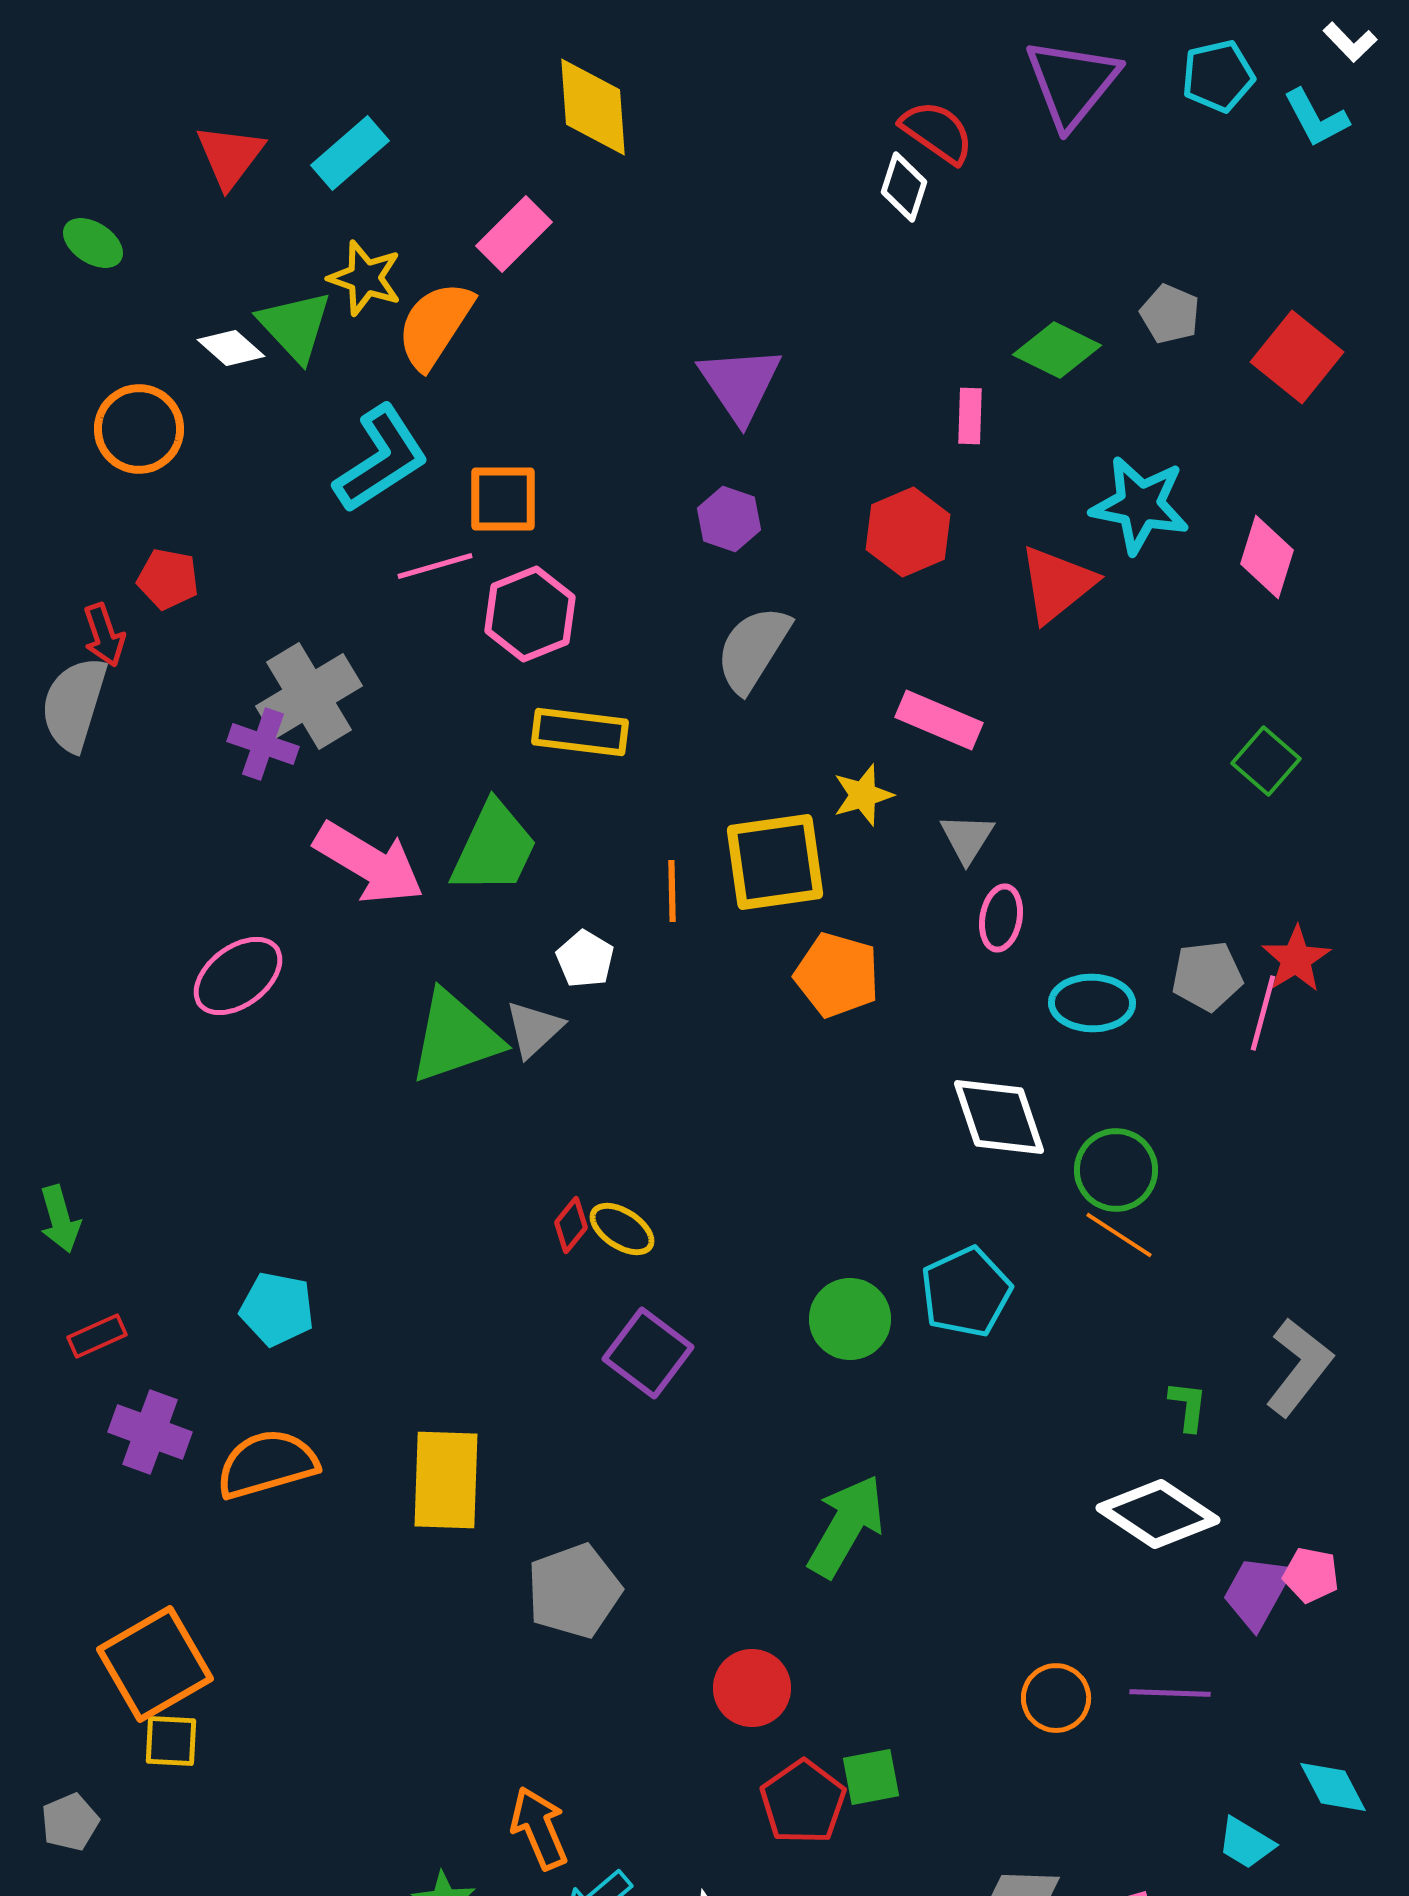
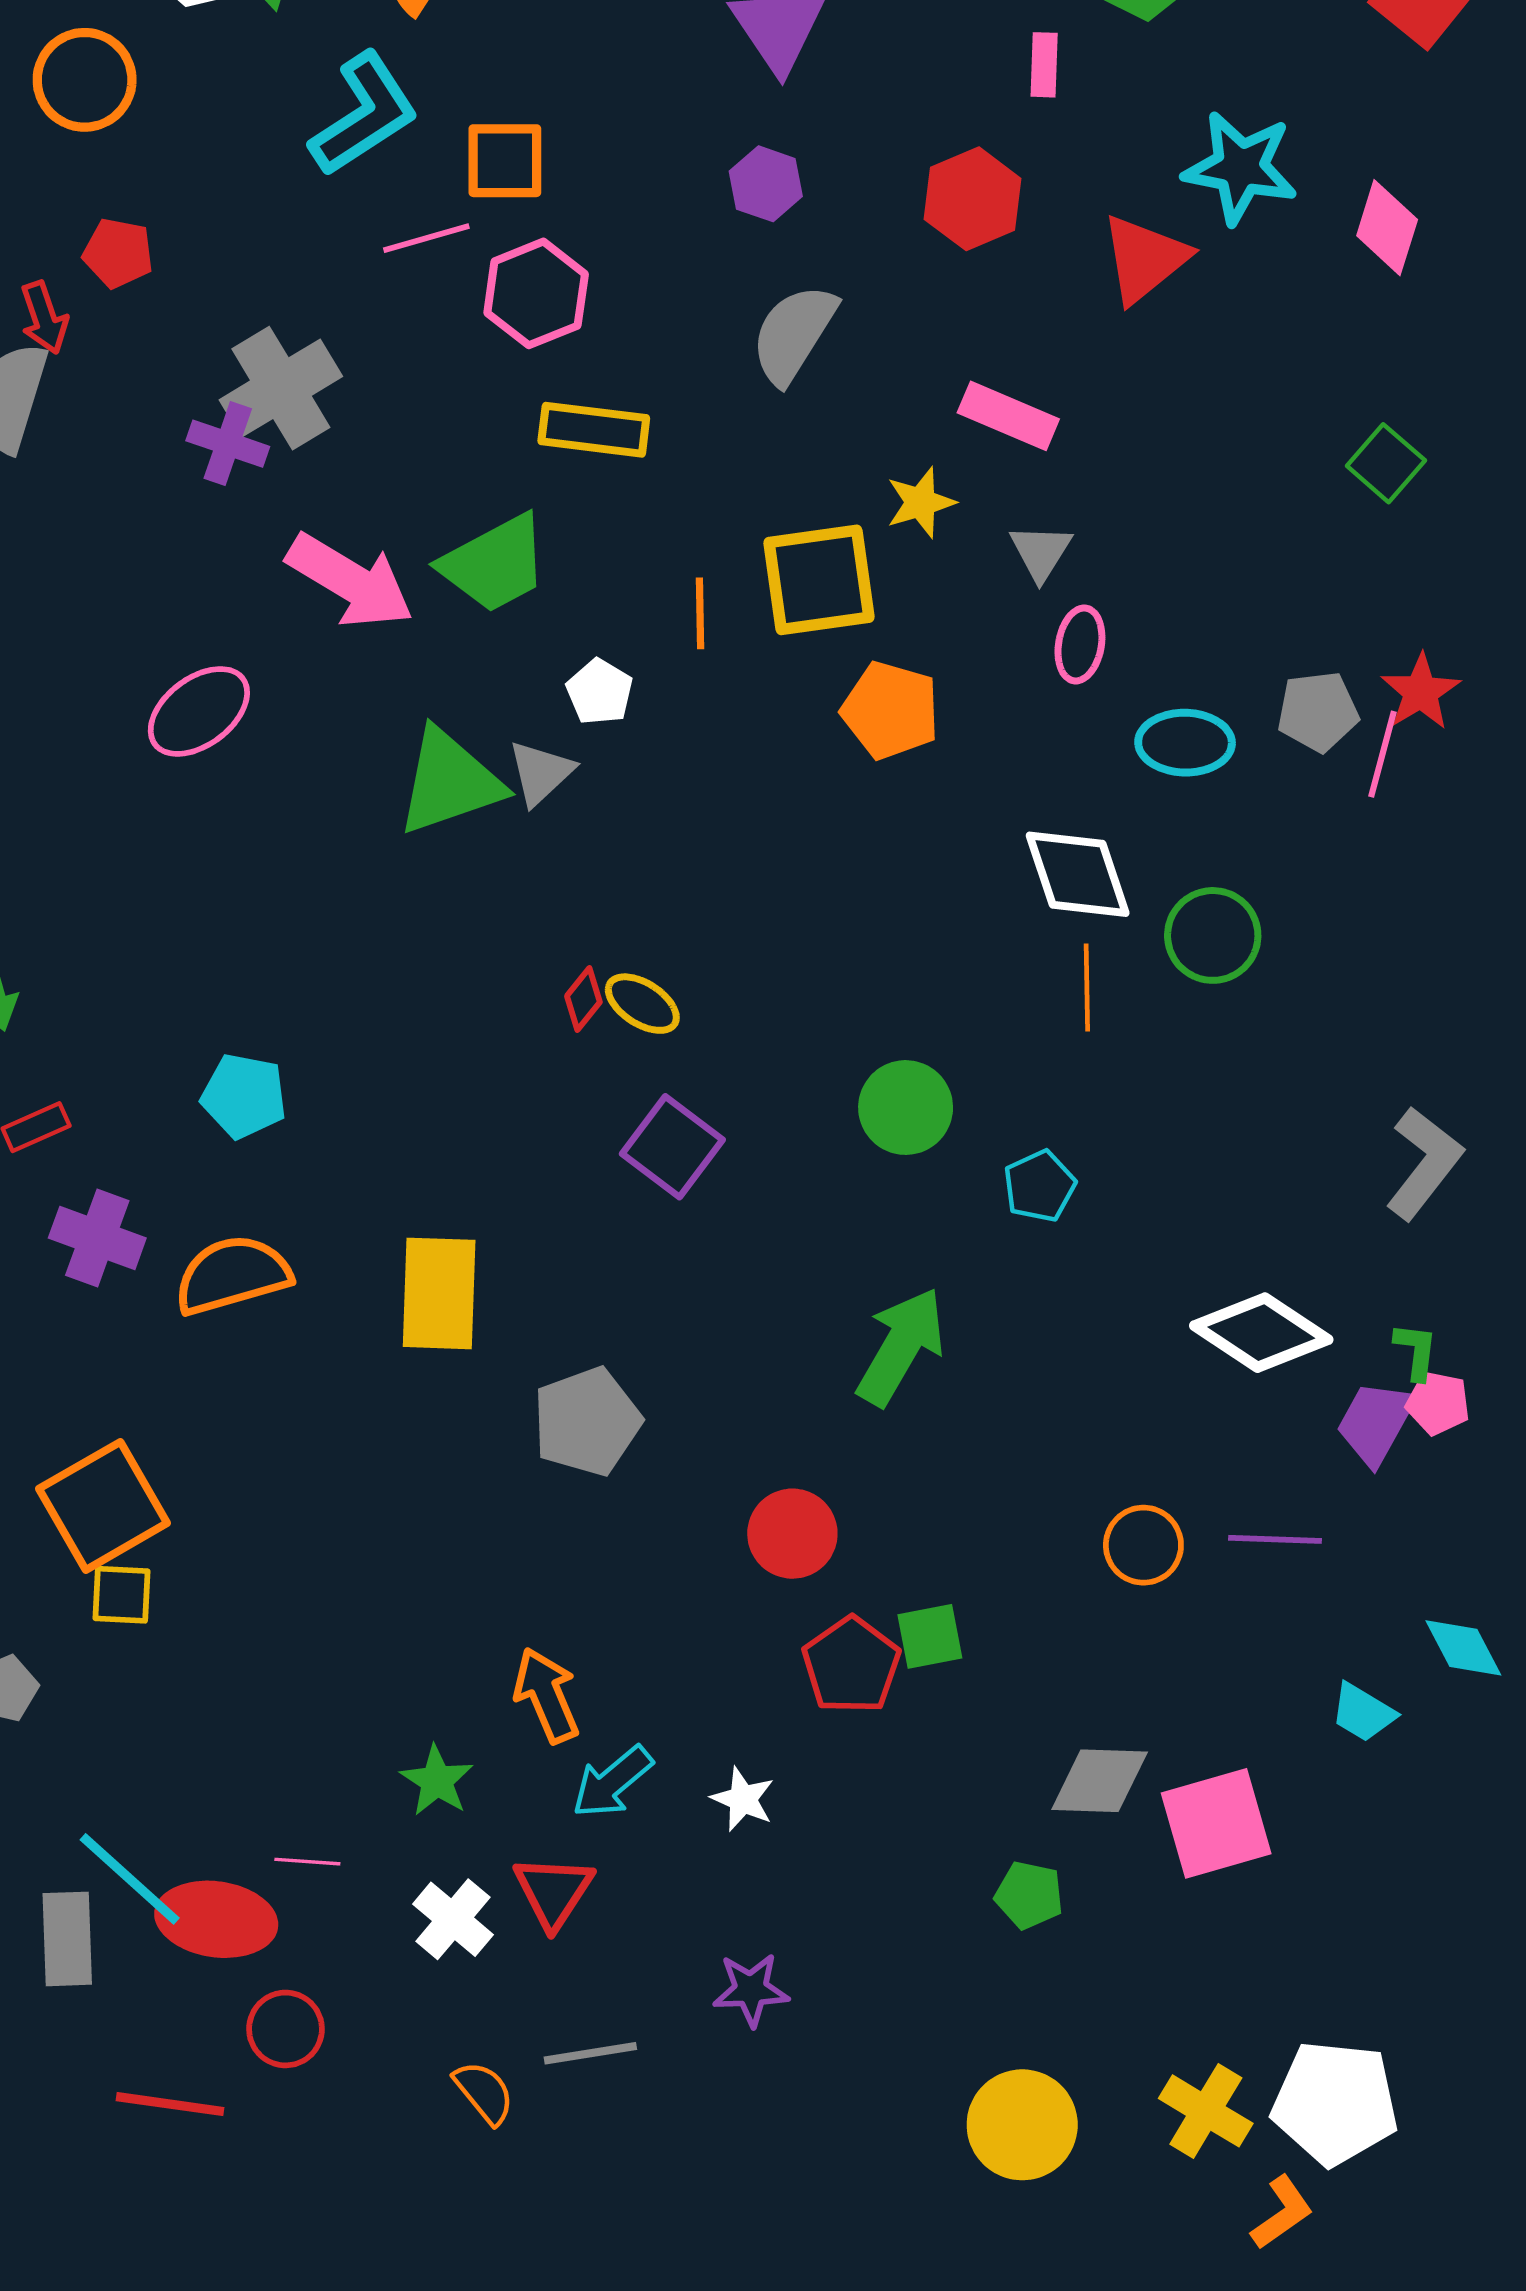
green trapezoid: (494, 848) -> (495, 564), turned 37
orange line: (1119, 1235) -> (1087, 987), moved, turned 56
cyan pentagon: (966, 1292) -> (1040, 1186), moved, size x0.7
green L-shape: (1188, 1406) -> (1416, 1351), moved

